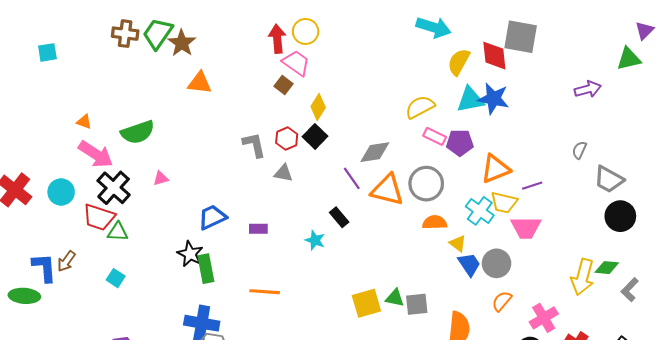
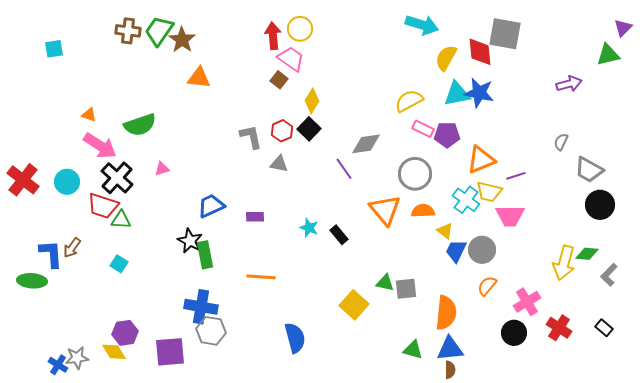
orange triangle: (387, 190) -> (385, 210), moved, turned 36
black rectangle: (339, 217) -> (339, 235), moved
blue trapezoid: (469, 264) -> (456, 251), turned -120
yellow square: (366, 303) -> (354, 305), moved, turned -32

